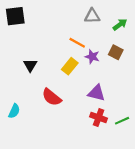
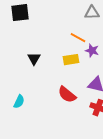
yellow rectangle: (70, 66) -> (71, 60), turned 42
red semicircle: (52, 97) -> (67, 95), moved

